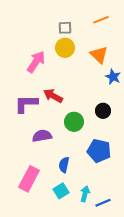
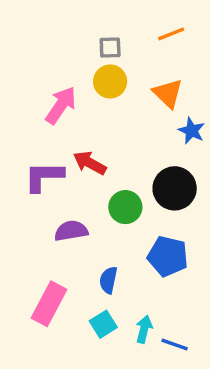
black circle: (103, 111) -> (175, 188), size x1.6
blue line: (103, 203) -> (175, 345), turned 42

